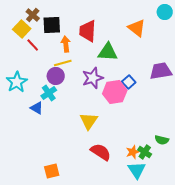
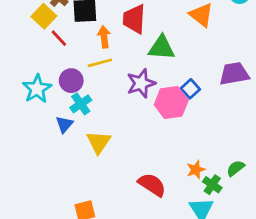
purple circle: (56, 76) -> (71, 81), moved
blue triangle: (37, 108) -> (64, 124), turned 40
yellow triangle: (89, 121) -> (99, 142), moved
green semicircle: (162, 140) -> (236, 168), turned 128
orange star: (133, 152) -> (196, 170), moved

